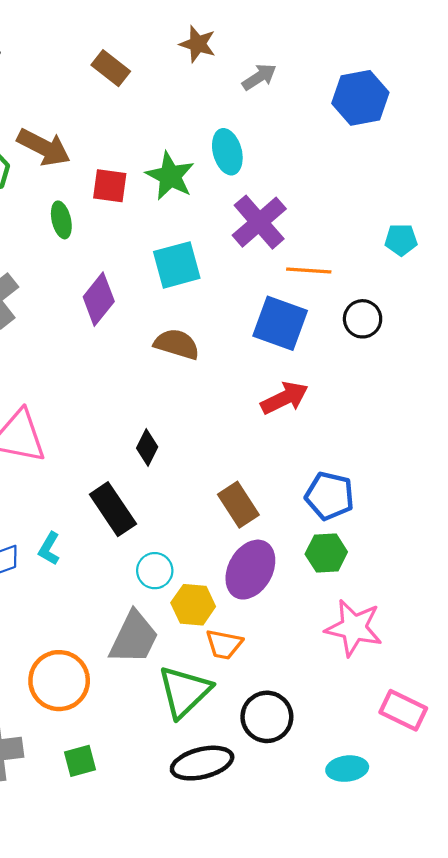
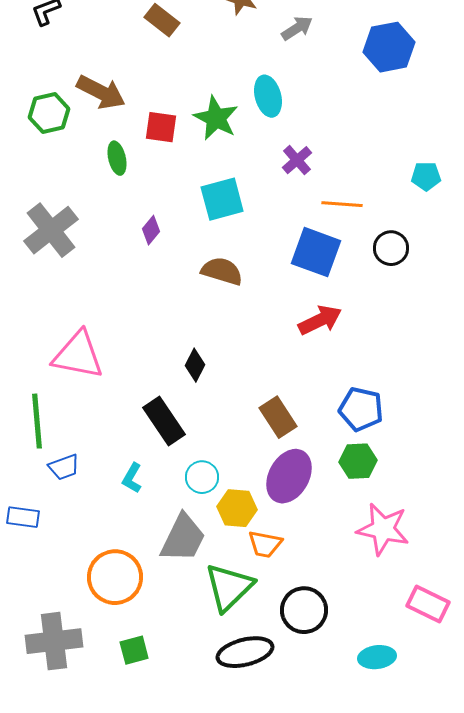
purple cross: (259, 222) -> (297, 160), size x0.6
purple diamond: (99, 299) -> (151, 230), size x0.6
cyan L-shape: (49, 549) -> (132, 478), moved

